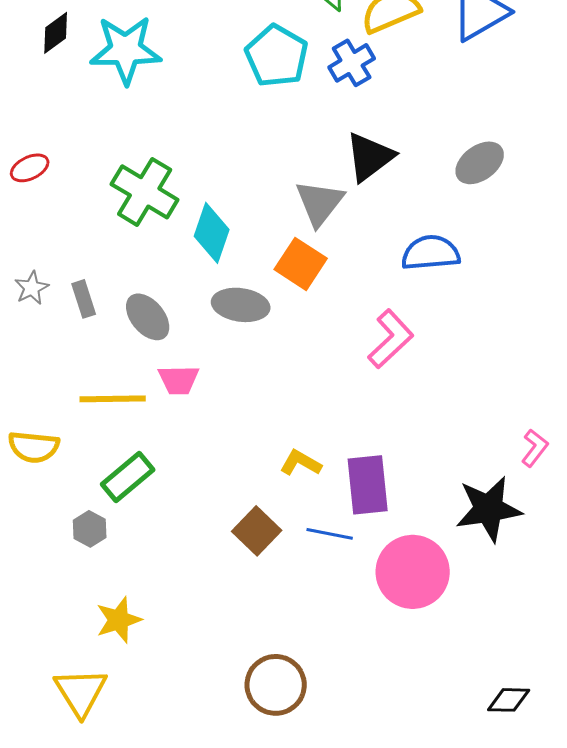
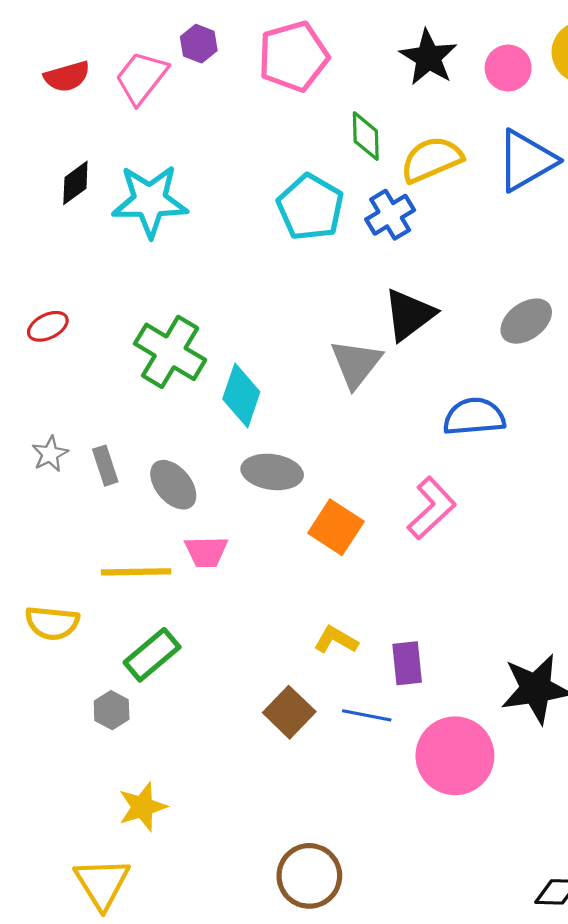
orange square: (301, 264) -> (336, 527), moved
purple rectangle: (368, 485) -> (407, 663), size x0.7

